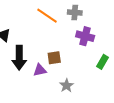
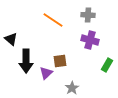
gray cross: (75, 13) -> (88, 15), moved
purple triangle: (40, 70) -> (46, 73), turned -32

